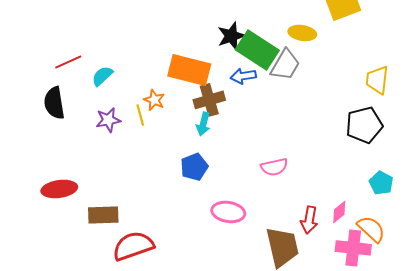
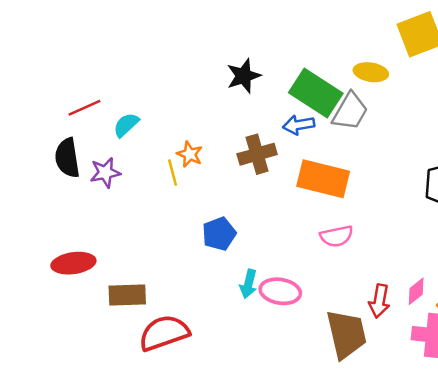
black star: (231, 36) -> (244, 76), moved
orange rectangle: (189, 70) -> (323, 179), moved
purple star: (108, 120) -> (105, 173), moved
cyan arrow: (203, 124) -> (248, 284), moved
blue pentagon: (194, 167) -> (219, 234), moved

